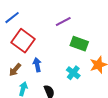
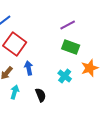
purple line: (63, 22) -> (68, 25), moved

